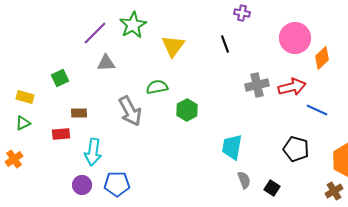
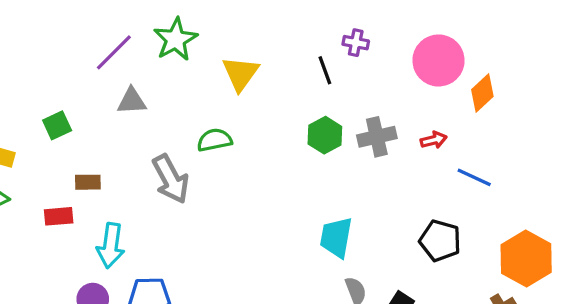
purple cross: (242, 13) -> (356, 43), moved
red arrow: (292, 87) -> (434, 140), size x0.6
green hexagon: (187, 110) -> (325, 135), moved

